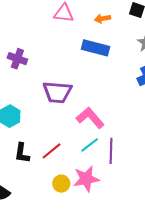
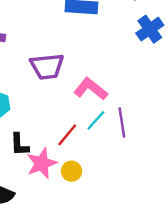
red line: (51, 151) -> (67, 135), moved
pink star: (86, 179) -> (42, 163), moved

